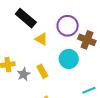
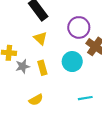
yellow triangle: (41, 39) -> (40, 38), moved

